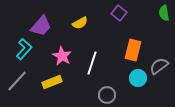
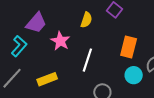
yellow semicircle: (80, 23) -> (86, 20), moved, turned -42
pink star: (62, 56) -> (60, 41), moved

